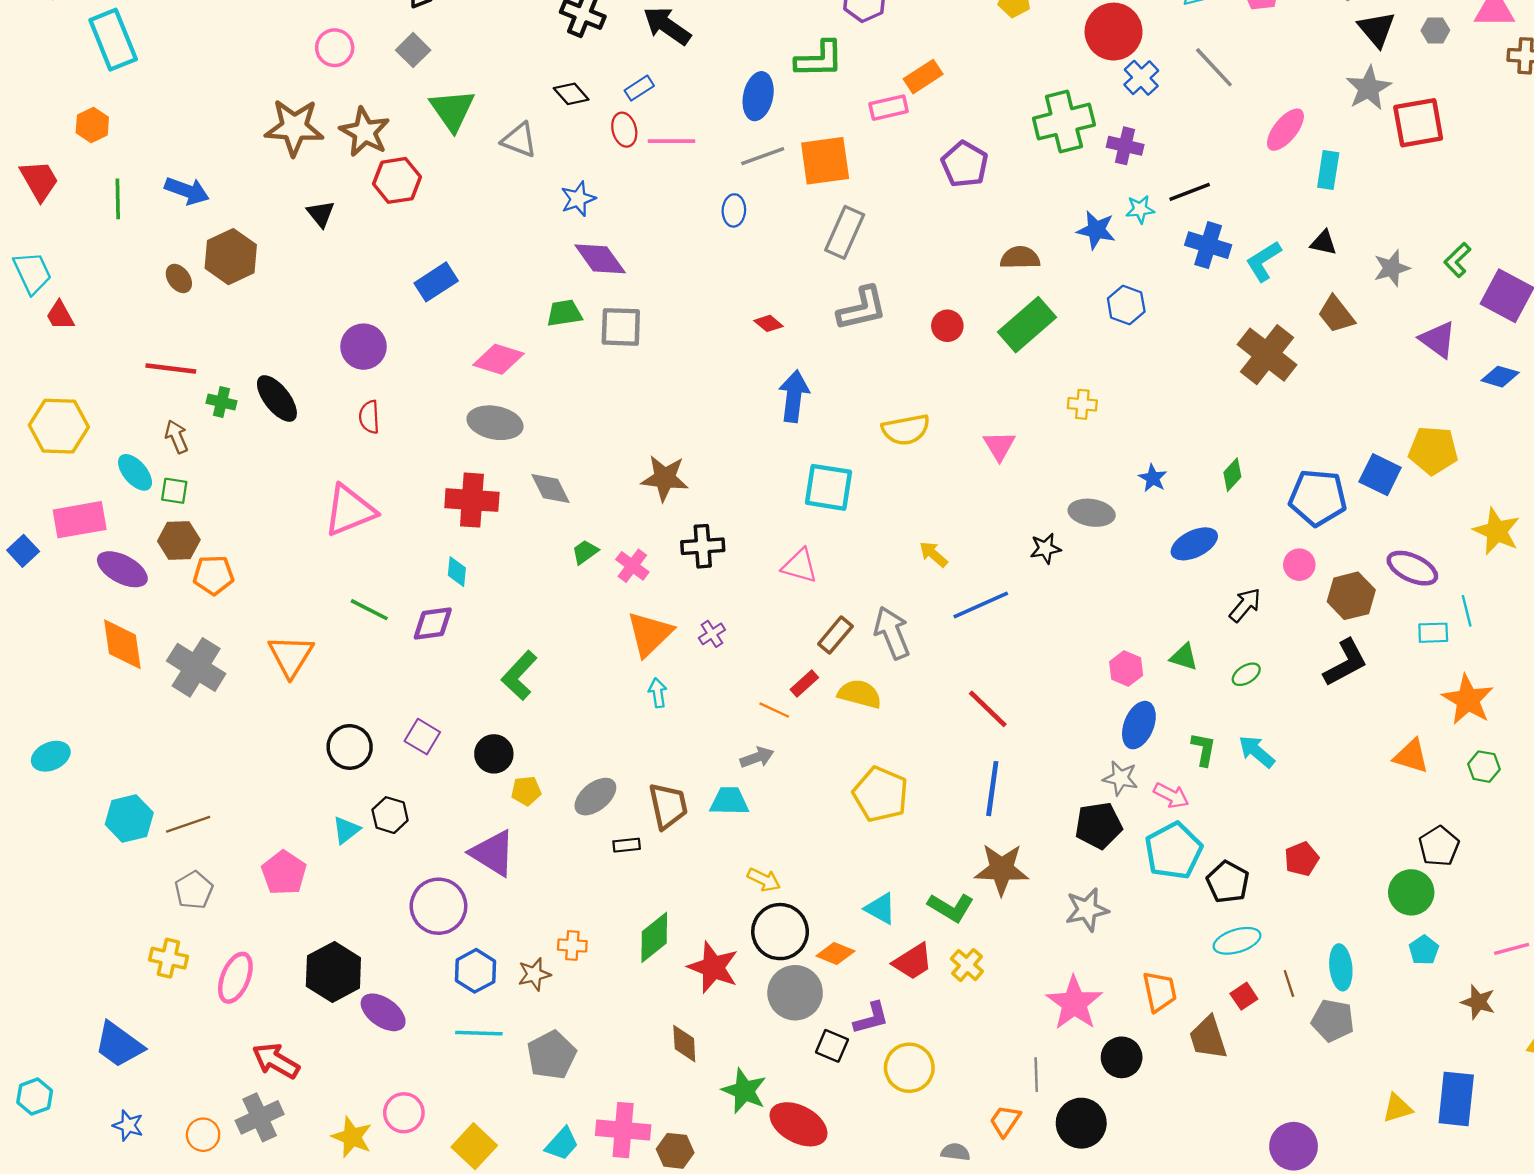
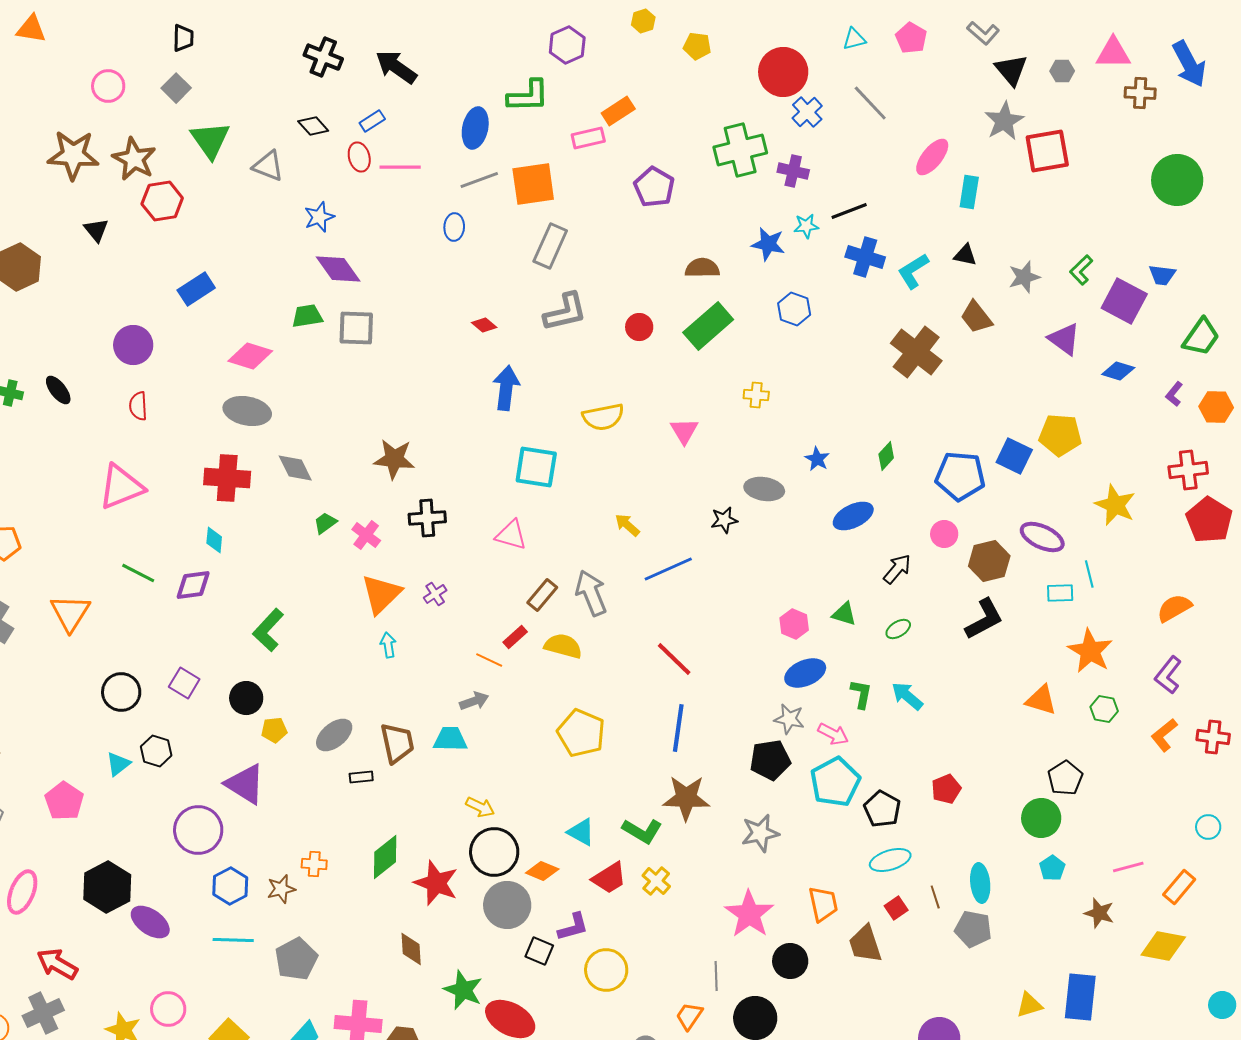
black ellipse: (277, 398) -> (58, 390), size x0.7
blue ellipse: (1139, 725) -> (805, 673), turned 45

